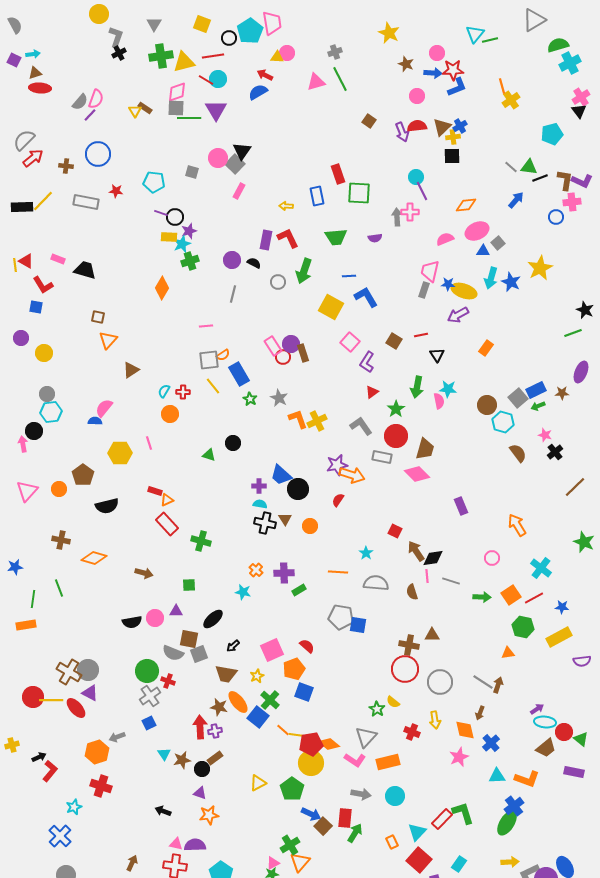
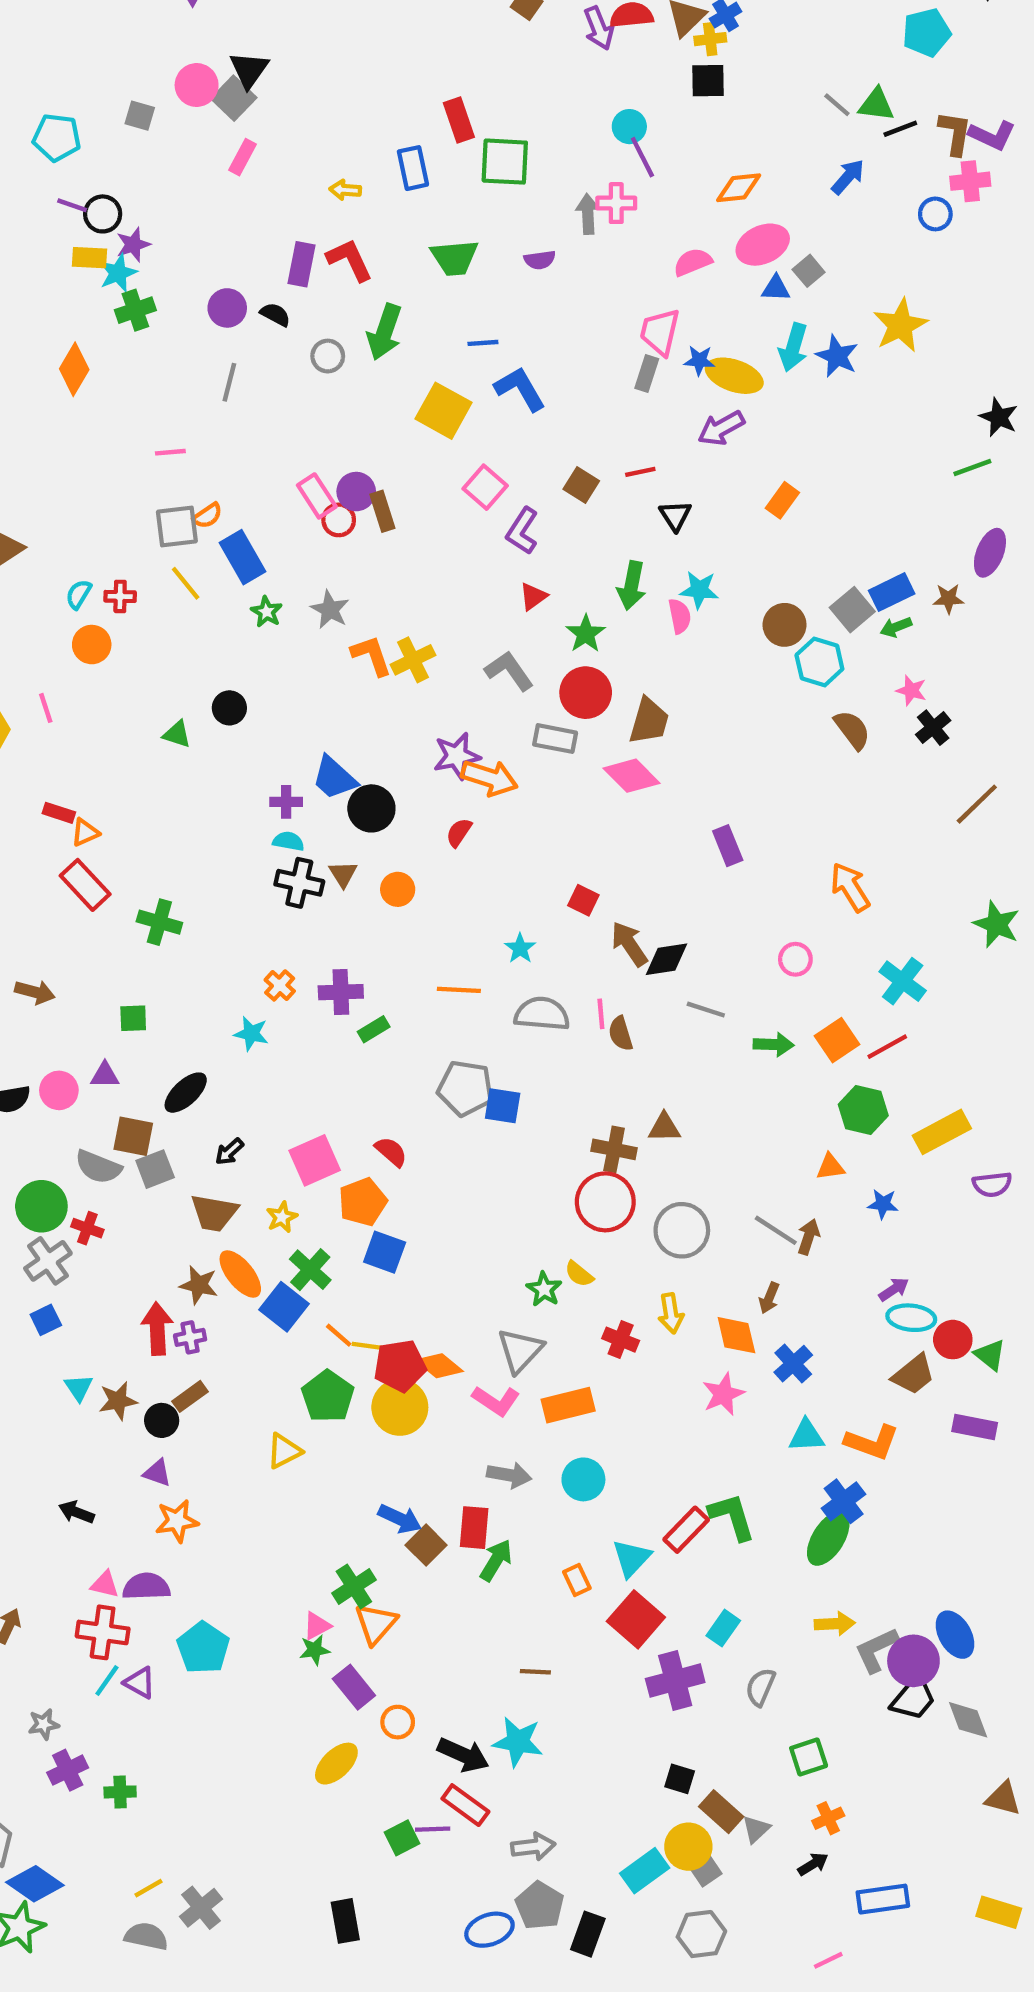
pink line: (427, 576) -> (601, 1014), moved
blue star: (562, 607) -> (883, 1204), moved
green pentagon: (292, 789) -> (328, 1396), moved

